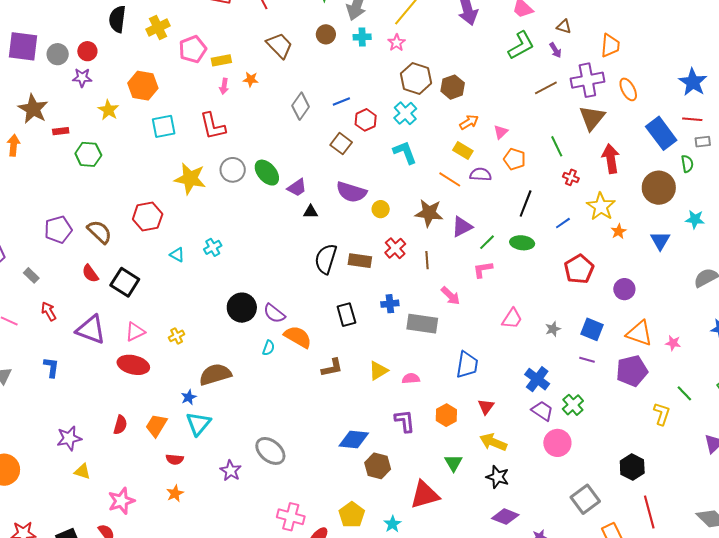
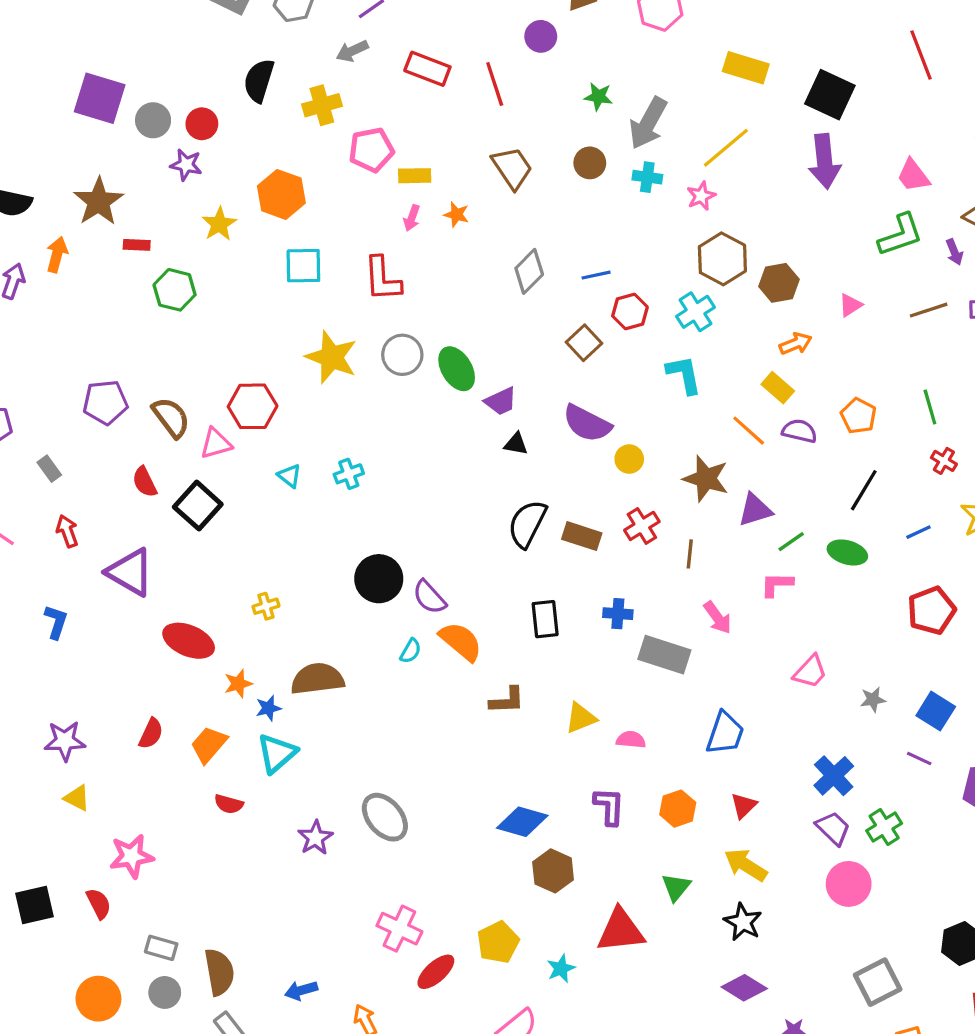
pink triangle: (501, 132) -> (850, 305), moved
pink triangle: (135, 332) -> (216, 443), moved
orange star: (175, 493) -> (238, 684), moved

